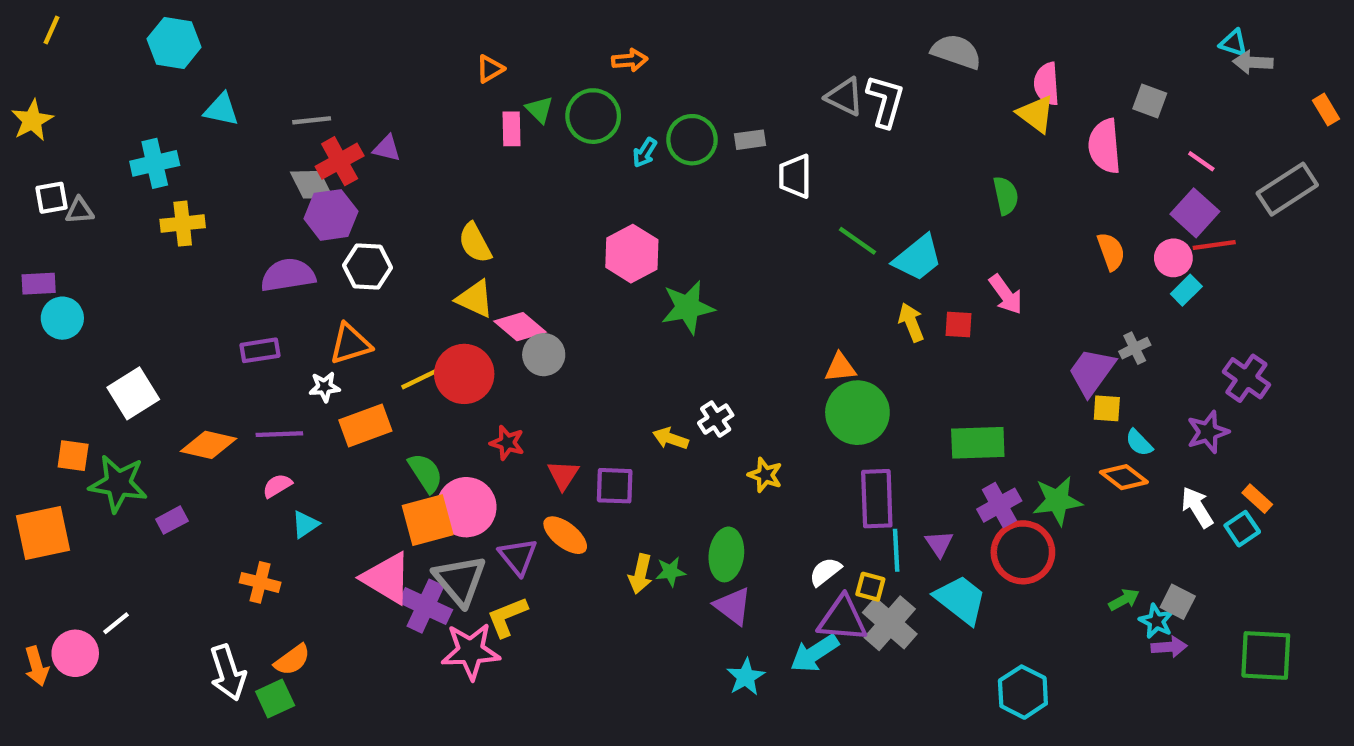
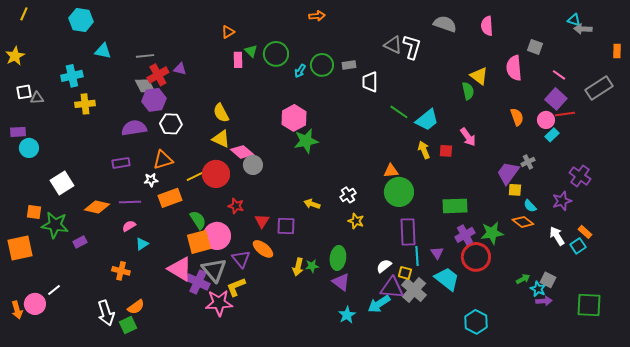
orange arrow: (630, 60) -> (317, 16), moved
pink semicircle: (1047, 84) -> (487, 26), moved
orange rectangle: (1326, 110) -> (617, 51), turned 32
yellow triangle: (1036, 114) -> (479, 76), moved
green star: (688, 307) -> (306, 141), moved
white cross: (716, 419) -> (348, 195), moved

